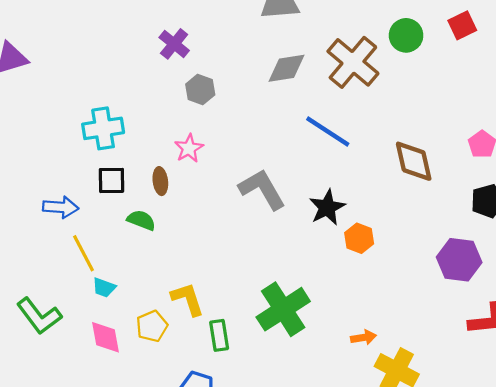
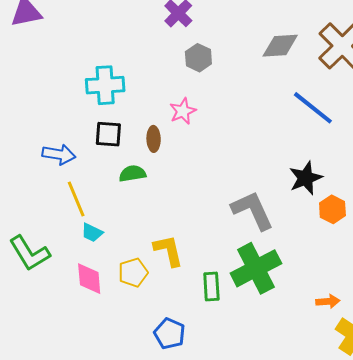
gray L-shape: (262, 189) -> (252, 210), moved
green semicircle: (141, 220) -> (132, 174), turned -36
green rectangle: (219, 335) -> (211, 286), moved

